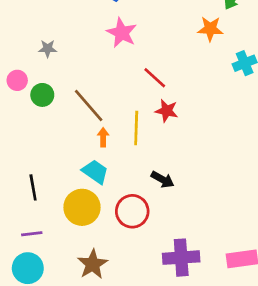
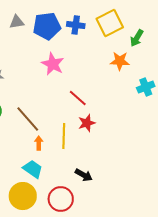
red star: (167, 111) -> (87, 123), turned -30

